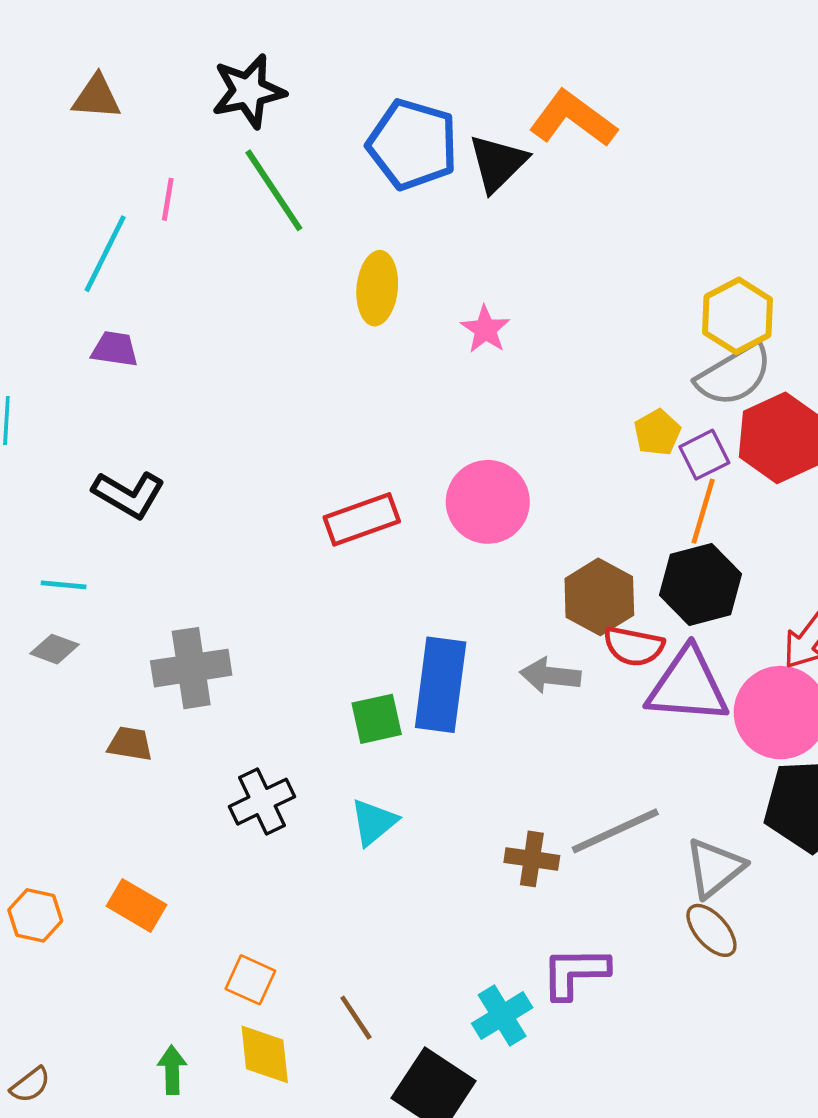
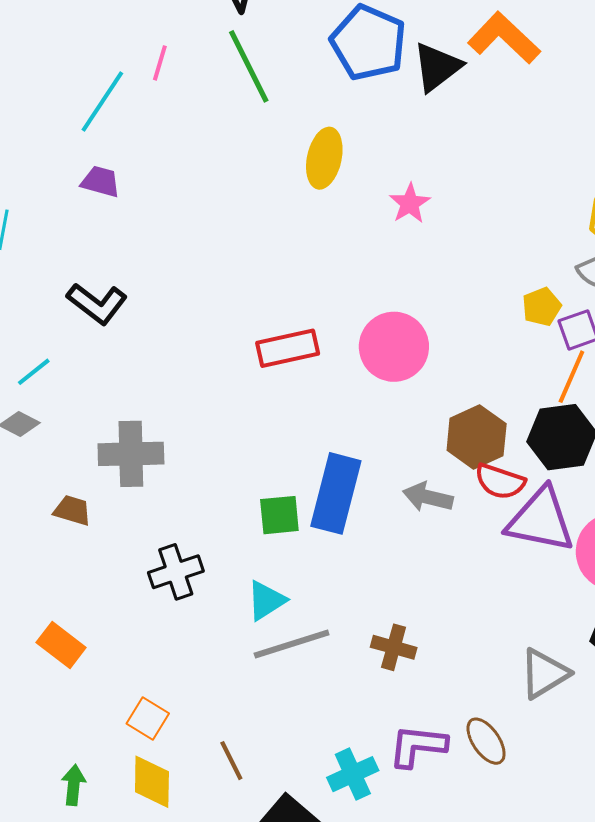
cyan line: (64, 585) -> (34, 372), turned -51
gray line: (615, 831) -> (292, 644), moved
brown ellipse: (711, 930) -> (486, 741), moved

